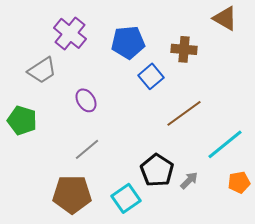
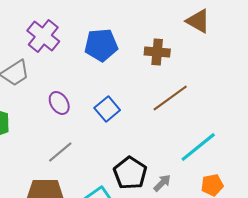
blue square: (151, 76) -> (107, 109), moved
brown line: (184, 113) -> (170, 98), moved

